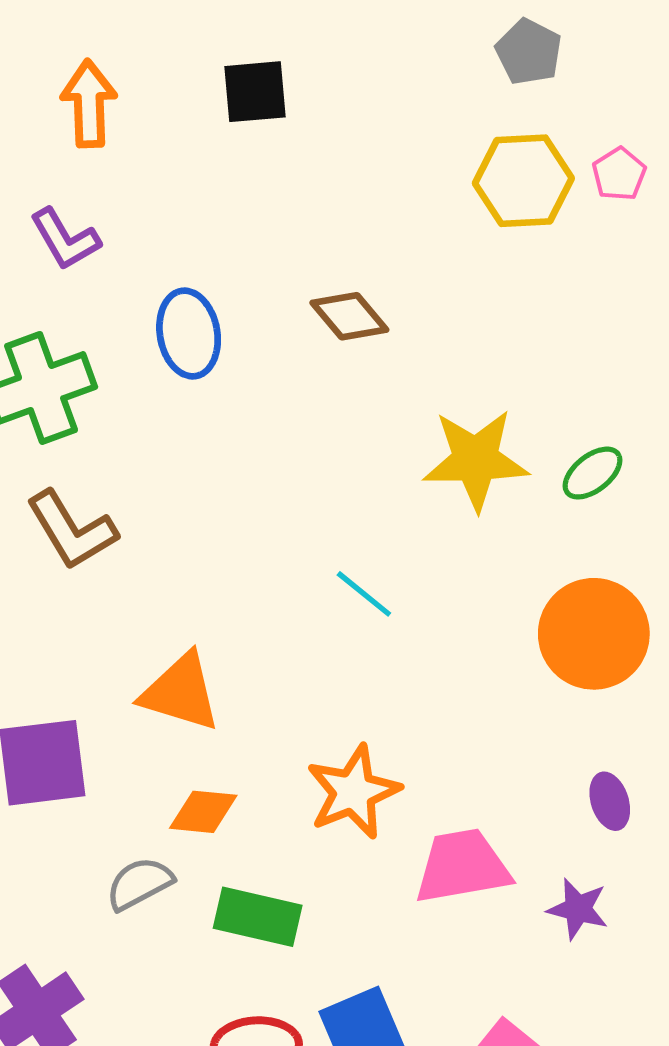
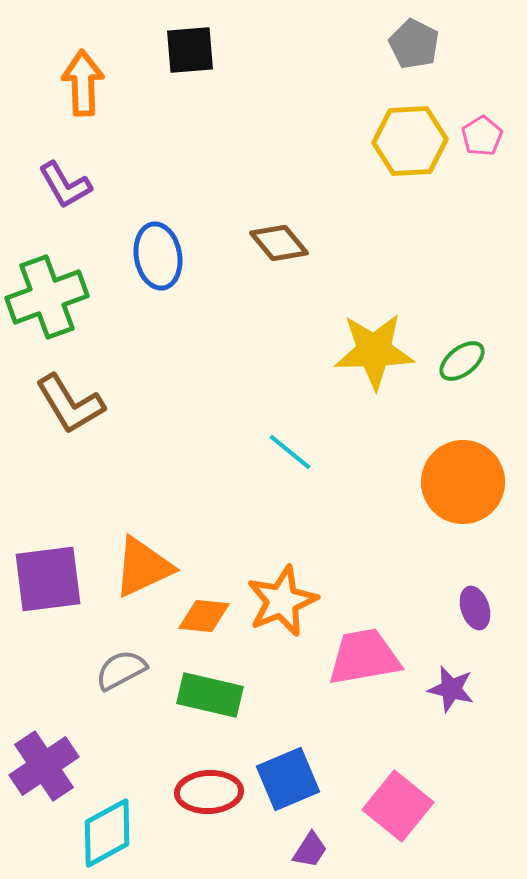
black square: (255, 92) -> (190, 50), moved
orange triangle: (181, 692) -> (143, 567), moved, turned -42
orange diamond: (203, 812) -> (204, 616), moved

